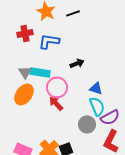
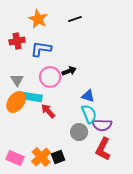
black line: (73, 13) -> (75, 19), moved
cyan rectangle: (40, 72) -> (32, 97), moved
pink circle: (57, 87) -> (50, 77), moved
purple semicircle: (110, 117) -> (102, 125), turned 30

